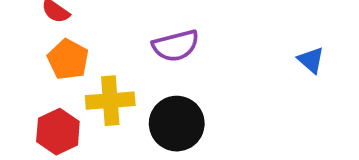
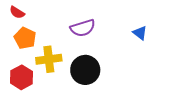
blue triangle: (311, 60) -> (140, 33), moved

